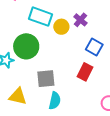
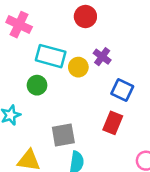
green circle: (26, 46) -> (37, 85), moved, size x0.6

